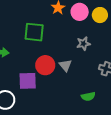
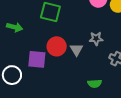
gray star: (83, 44) -> (96, 39), moved

